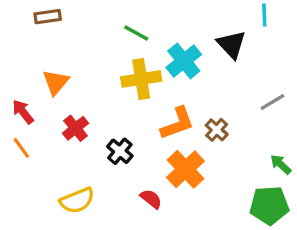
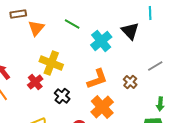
yellow cross: (141, 79) -> (51, 63), moved, turned 30
orange triangle: (56, 82) -> (36, 28), moved
brown cross: (217, 130) -> (130, 82), moved
green arrow: (281, 164) -> (160, 104), turned -128

